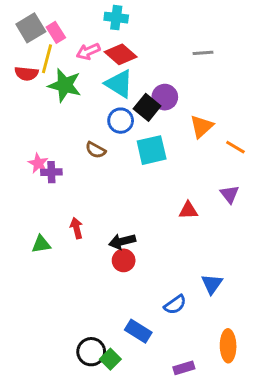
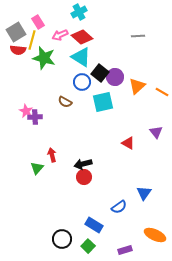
cyan cross: (116, 18) -> (79, 12), turned -35
gray square: (31, 28) -> (16, 32), moved
purple circle: (165, 97) -> (115, 77), moved
orange line: (235, 147) -> (162, 92), moved
red triangle: (188, 210) -> (128, 143), turned 32
green triangle: (41, 244) -> (37, 168), moved, turned -40
orange ellipse: (228, 346) -> (155, 235), turned -65
green square: (110, 359) -> (88, 246), moved

